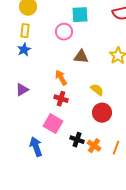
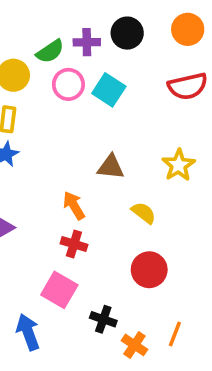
cyan square: (80, 15) -> (109, 90), turned 36
pink circle: (64, 32) -> (68, 84), moved
yellow semicircle: (97, 90) -> (144, 213), moved
orange cross: (94, 146) -> (134, 345), moved

